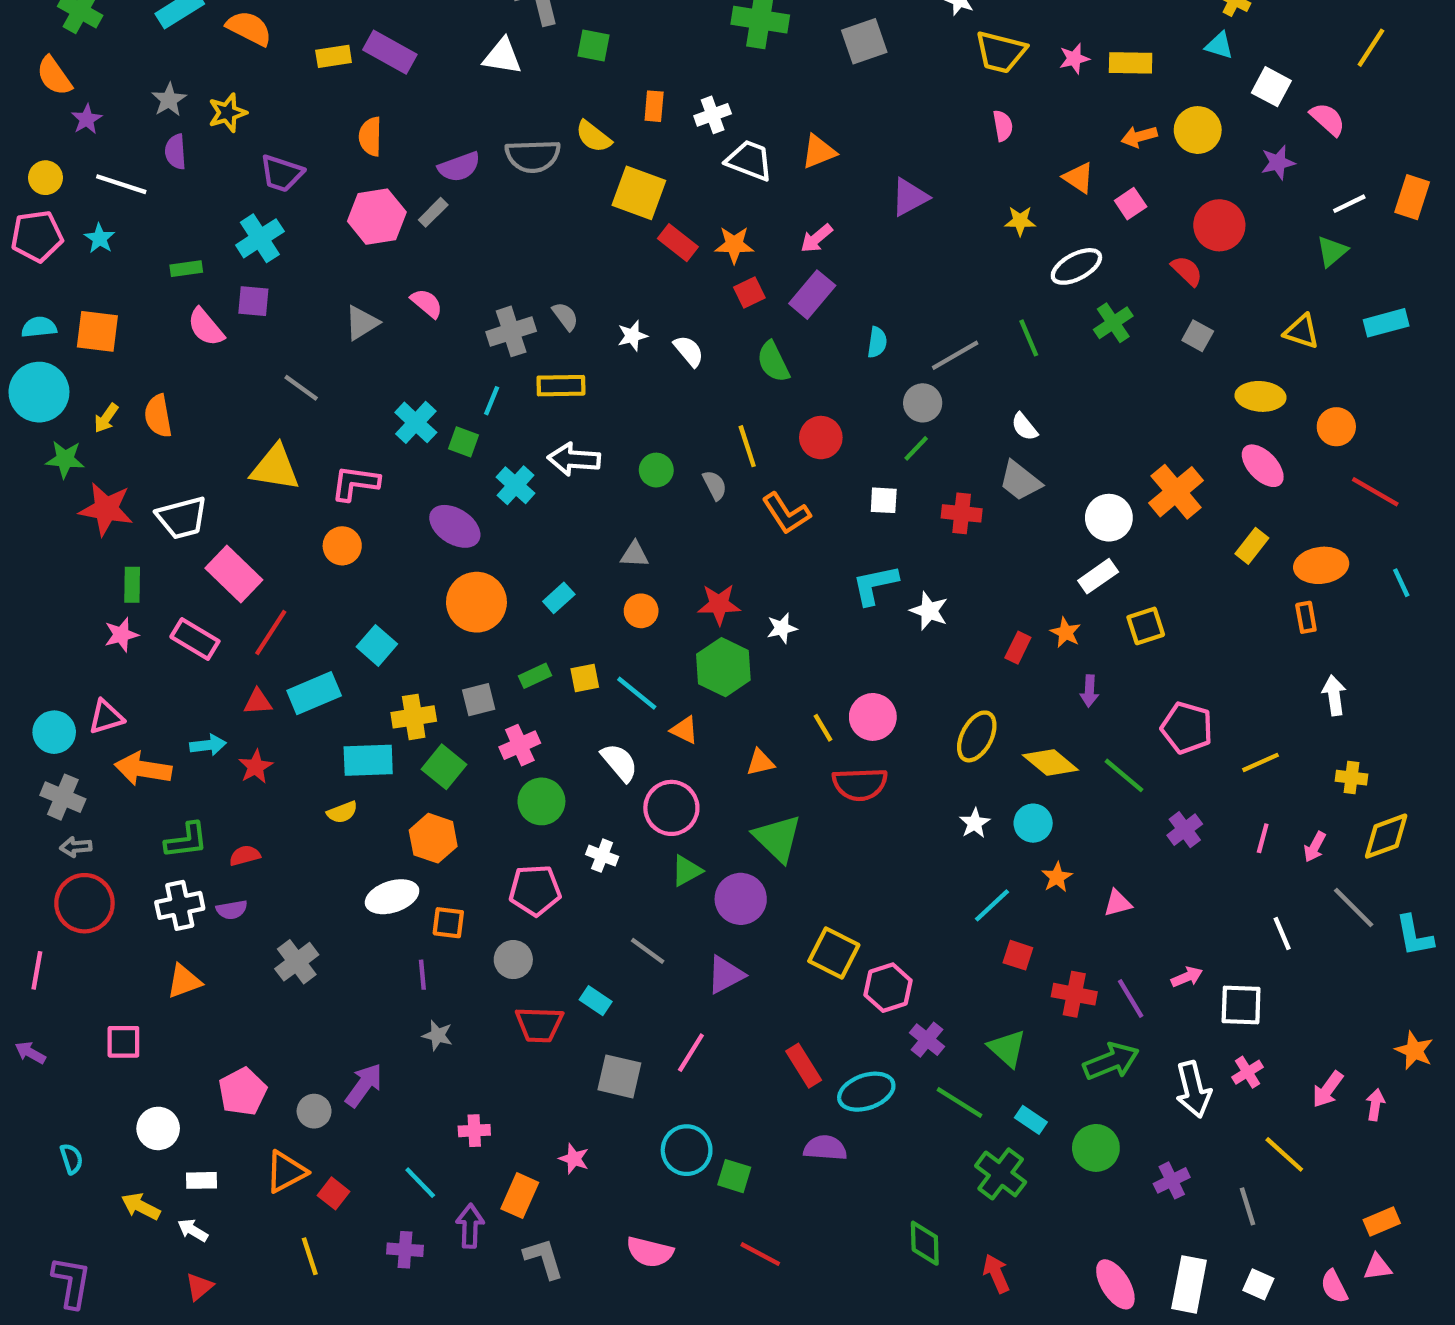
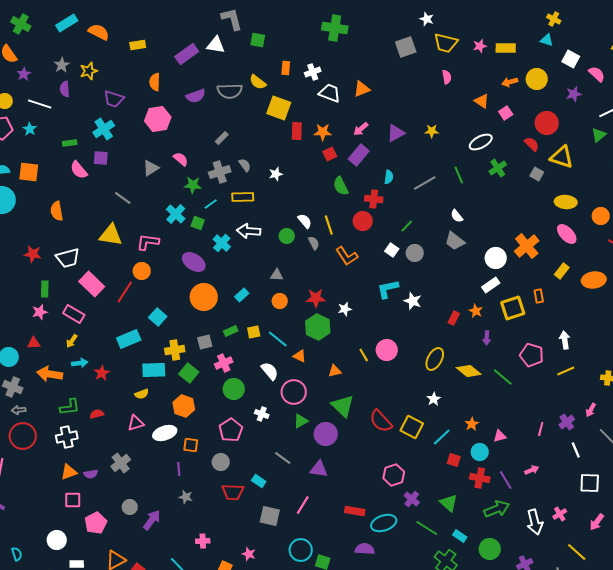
gray square: (864, 41) -> (406, 47), moved
purple rectangle: (390, 52) -> (187, 54), moved, turned -65
purple triangle: (910, 197) -> (396, 133), moved
gray rectangle: (433, 212) -> (222, 138), moved
yellow star: (1020, 221) -> (432, 131), moved
red rectangle: (678, 243) -> (297, 131), turned 54
yellow triangle: (1302, 331) -> (562, 157), moved, size x1.4
white semicircle: (689, 351) -> (305, 221), moved
cyan line: (492, 401) -> (211, 204), turned 32
gray circle: (923, 403) -> (415, 253), moved
yellow arrow: (106, 418) -> (72, 341), moved
green star: (65, 459) -> (193, 185), moved
white square: (884, 500) -> (392, 250), turned 32
red star: (106, 509) -> (33, 254), size x0.7
red cross: (962, 513) -> (374, 199), moved
orange rectangle: (1306, 617) -> (539, 296), moved
yellow square: (1146, 626) -> (513, 308), size x1.4
red line: (271, 632) -> (125, 292), moved
white arrow: (1334, 695) -> (565, 340), moved
red triangle: (258, 702) -> (34, 343), moved
pink triangle: (106, 717) -> (136, 423), moved
red semicircle: (860, 784) -> (381, 421), moved, turned 50
cyan circle: (1033, 823) -> (480, 452), moved
purple cross: (1185, 830) -> (567, 422), moved
pink line: (1263, 838) -> (541, 429), moved
pink pentagon: (535, 890) -> (231, 430), turned -30
purple semicircle: (232, 910) -> (91, 474), moved
yellow square: (834, 953) -> (412, 427), moved
purple triangle: (726, 975) -> (319, 469), turned 36
white square: (1241, 1005) -> (590, 483), moved
pink square: (123, 1042) -> (73, 500), moved
red rectangle: (804, 1066) -> (355, 511), turned -48
gray circle: (314, 1111) -> (130, 507), moved

